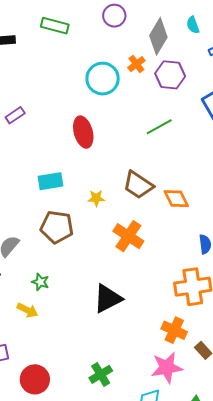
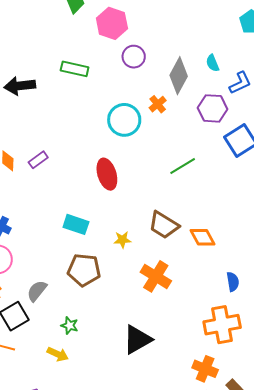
purple hexagon: (170, 75) -> (213, 108), moved
cyan rectangle: (50, 181) -> (76, 224), turned 30

